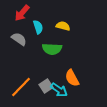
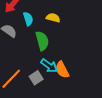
green semicircle: (52, 49) -> (42, 41), turned -108
cyan arrow: (59, 90) -> (49, 66), moved

